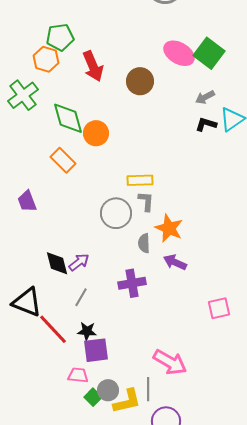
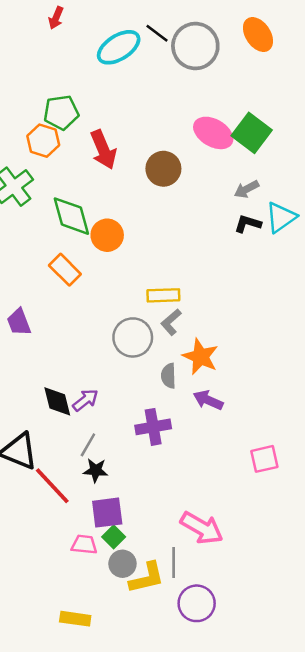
gray L-shape: (146, 201) -> (171, 322), turned -135
black star: (87, 331) -> (96, 470), moved
green square: (93, 397) -> (114, 537), moved

